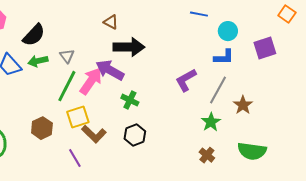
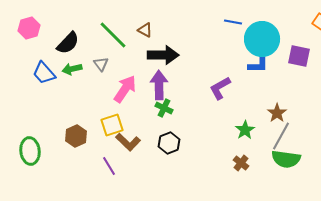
cyan circle: (228, 31) -> (262, 39), size x1.8
purple square: (265, 48) -> (299, 56), turned 30
purple arrow: (110, 70) -> (159, 85), moved, turned 60
green line: (67, 86) -> (113, 35), moved, turned -72
gray line: (218, 90) -> (281, 136), moved

